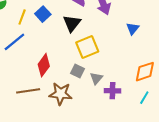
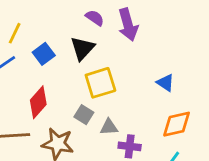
blue square: (43, 14) -> (44, 54), moved
blue triangle: (133, 28) -> (165, 83), moved, turned -40
gray triangle: (96, 78) -> (109, 127), turned 40

